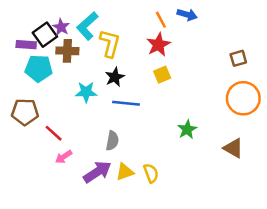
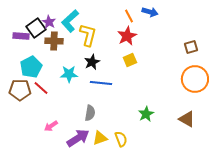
cyan pentagon: (39, 68) -> (31, 67), moved, turned -30
green star: (187, 129) -> (146, 114), moved
red line: (54, 133) -> (41, 88), moved

